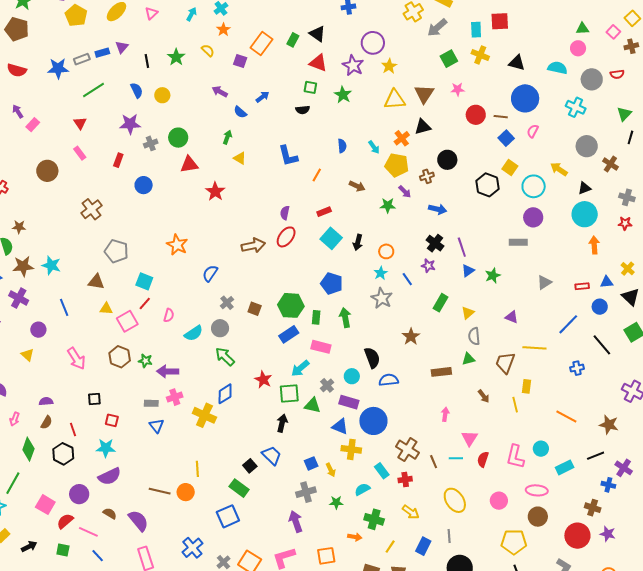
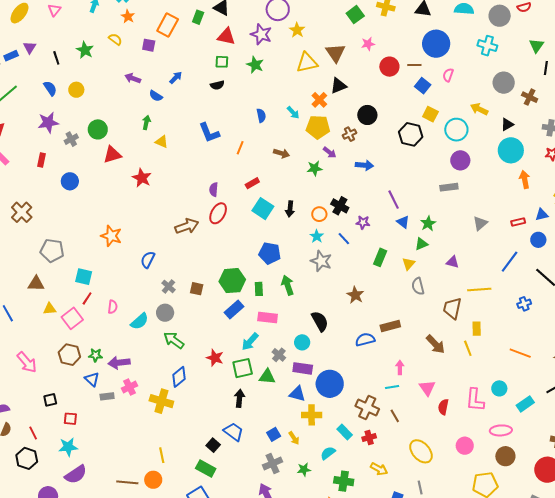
black cross: (435, 243) -> (340, 206), moved
blue triangle: (468, 271) -> (403, 222), turned -40
green triangle: (468, 359) -> (421, 244), moved
blue semicircle: (389, 380) -> (365, 340), moved
brown arrow: (484, 396) -> (435, 344), size x1.5
blue triangle: (157, 426) -> (92, 379), moved
cyan line: (456, 458) -> (392, 387), moved

